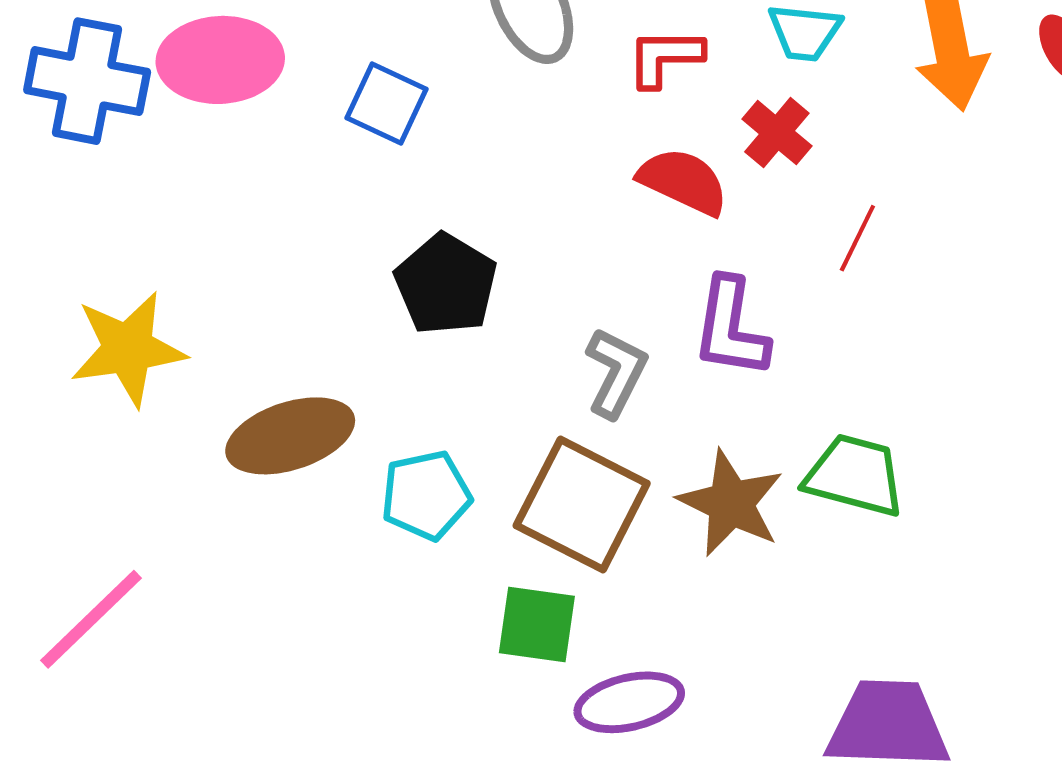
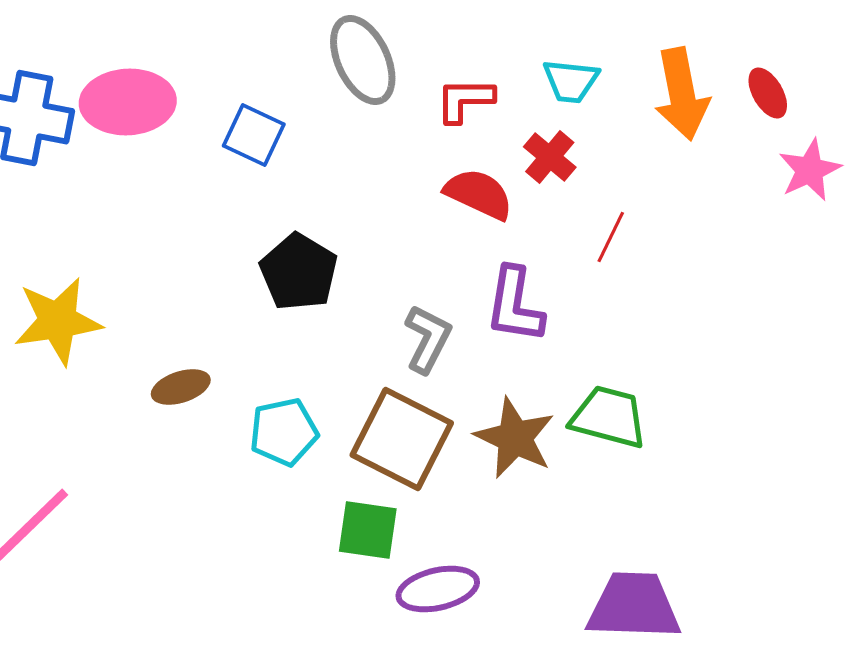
brown ellipse: (290, 436) -> (181, 387), size x0.6

